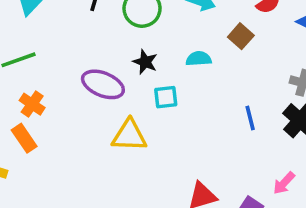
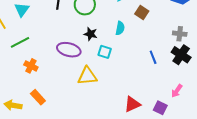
cyan semicircle: (199, 59) -> (120, 28), turned 112
cyan square: (166, 97) -> (105, 52), turned 32
orange rectangle: (24, 138) -> (38, 97), moved

